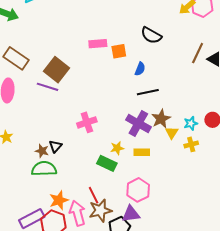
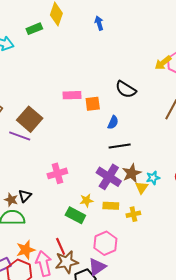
cyan star: (191, 123) -> (153, 178), moved
yellow cross: (191, 144) -> (133, 214), moved
purple triangle: (131, 214) -> (97, 267), turned -30

